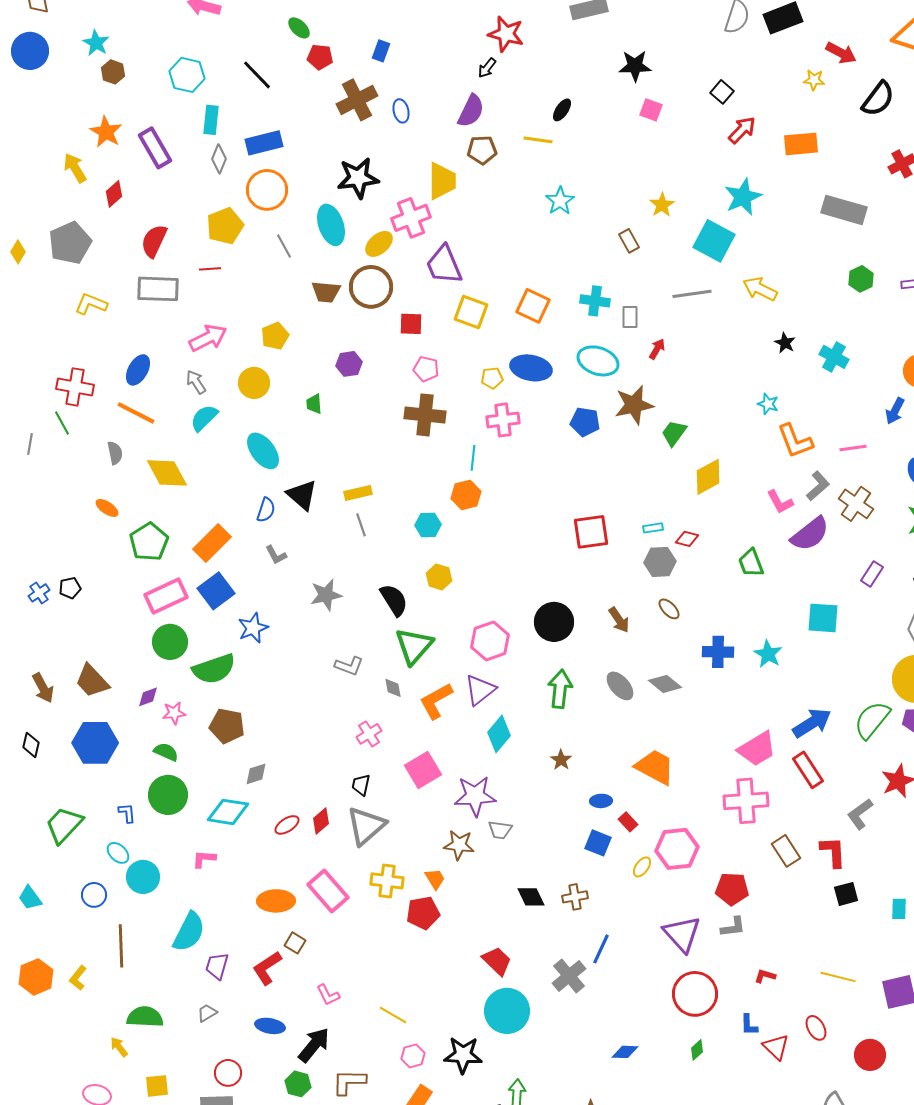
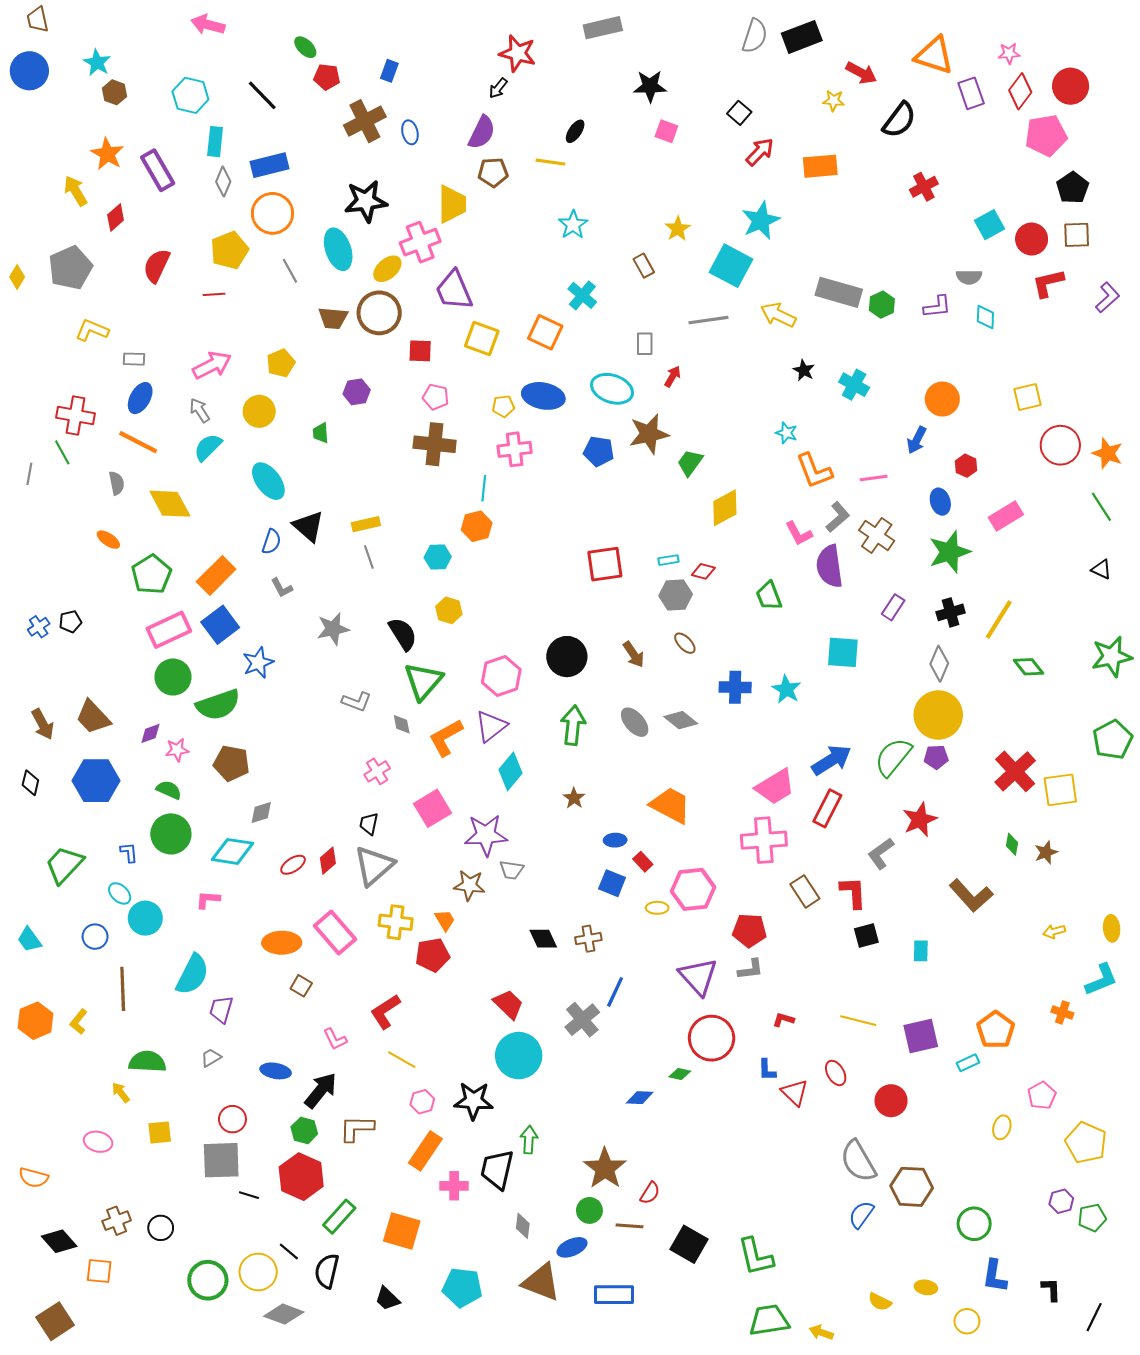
gray rectangle: (844, 210) -> (839, 292), moved
gray rectangle: (158, 289) -> (134, 359), moved, size x0.5
cyan cross: (595, 301) -> (582, 295), moved, turned 32
purple semicircle: (810, 534) -> (829, 566), turned 120
red rectangle: (808, 770) -> (827, 808), turned 60
yellow ellipse: (642, 867) -> (657, 908), turned 55
red L-shape: (267, 968) -> (385, 1011), moved
green diamond: (697, 1050) -> (680, 1074), moved, turned 55

